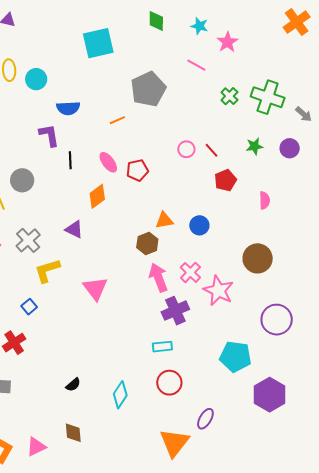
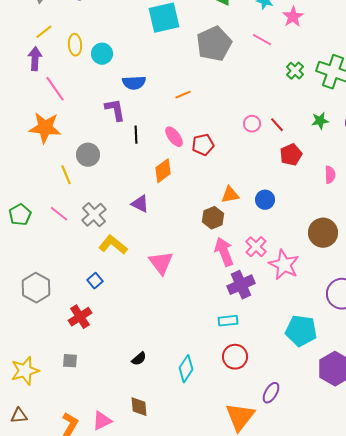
gray pentagon: (148, 89) -> (214, 44), moved
yellow L-shape: (47, 270) -> (113, 245), turned 56

